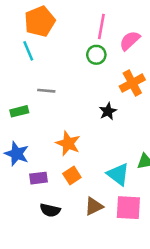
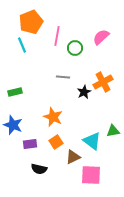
pink line: (101, 27) -> (57, 36), moved
orange cross: (132, 83) -> (103, 82), moved
gray line: (46, 91) -> (63, 77), moved
brown triangle: (94, 206) -> (73, 157), moved
pink square: (128, 208) -> (91, 175), moved

